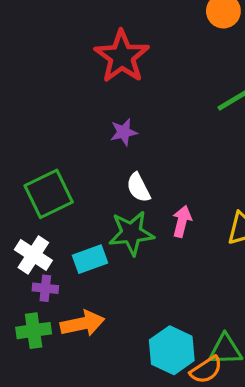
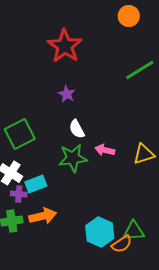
purple star: (124, 132) -> (67, 94), turned -30
pink arrow: (182, 221) -> (105, 150), turned -90
cyan rectangle: (90, 259) -> (36, 184), moved

